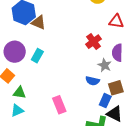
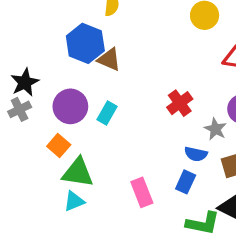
red cross: (94, 42) -> (180, 103), moved
green triangle: (19, 93) -> (78, 172), size x1.5
blue rectangle: (105, 101) -> (186, 182), moved

